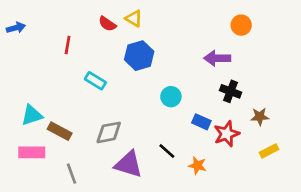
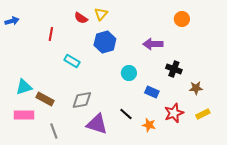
yellow triangle: (134, 18) -> (101, 14), turned 40
purple arrow: (217, 58) -> (153, 44), moved
red star: (227, 134) -> (174, 113), moved

